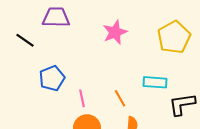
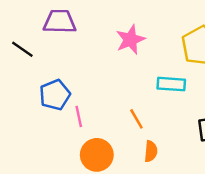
cyan rectangle: (155, 82) -> (171, 84), moved
pink line: (82, 98) -> (79, 116), moved

